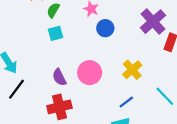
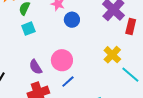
yellow cross: (132, 70) -> (112, 55), moved
blue line: (126, 102) -> (68, 82), moved

